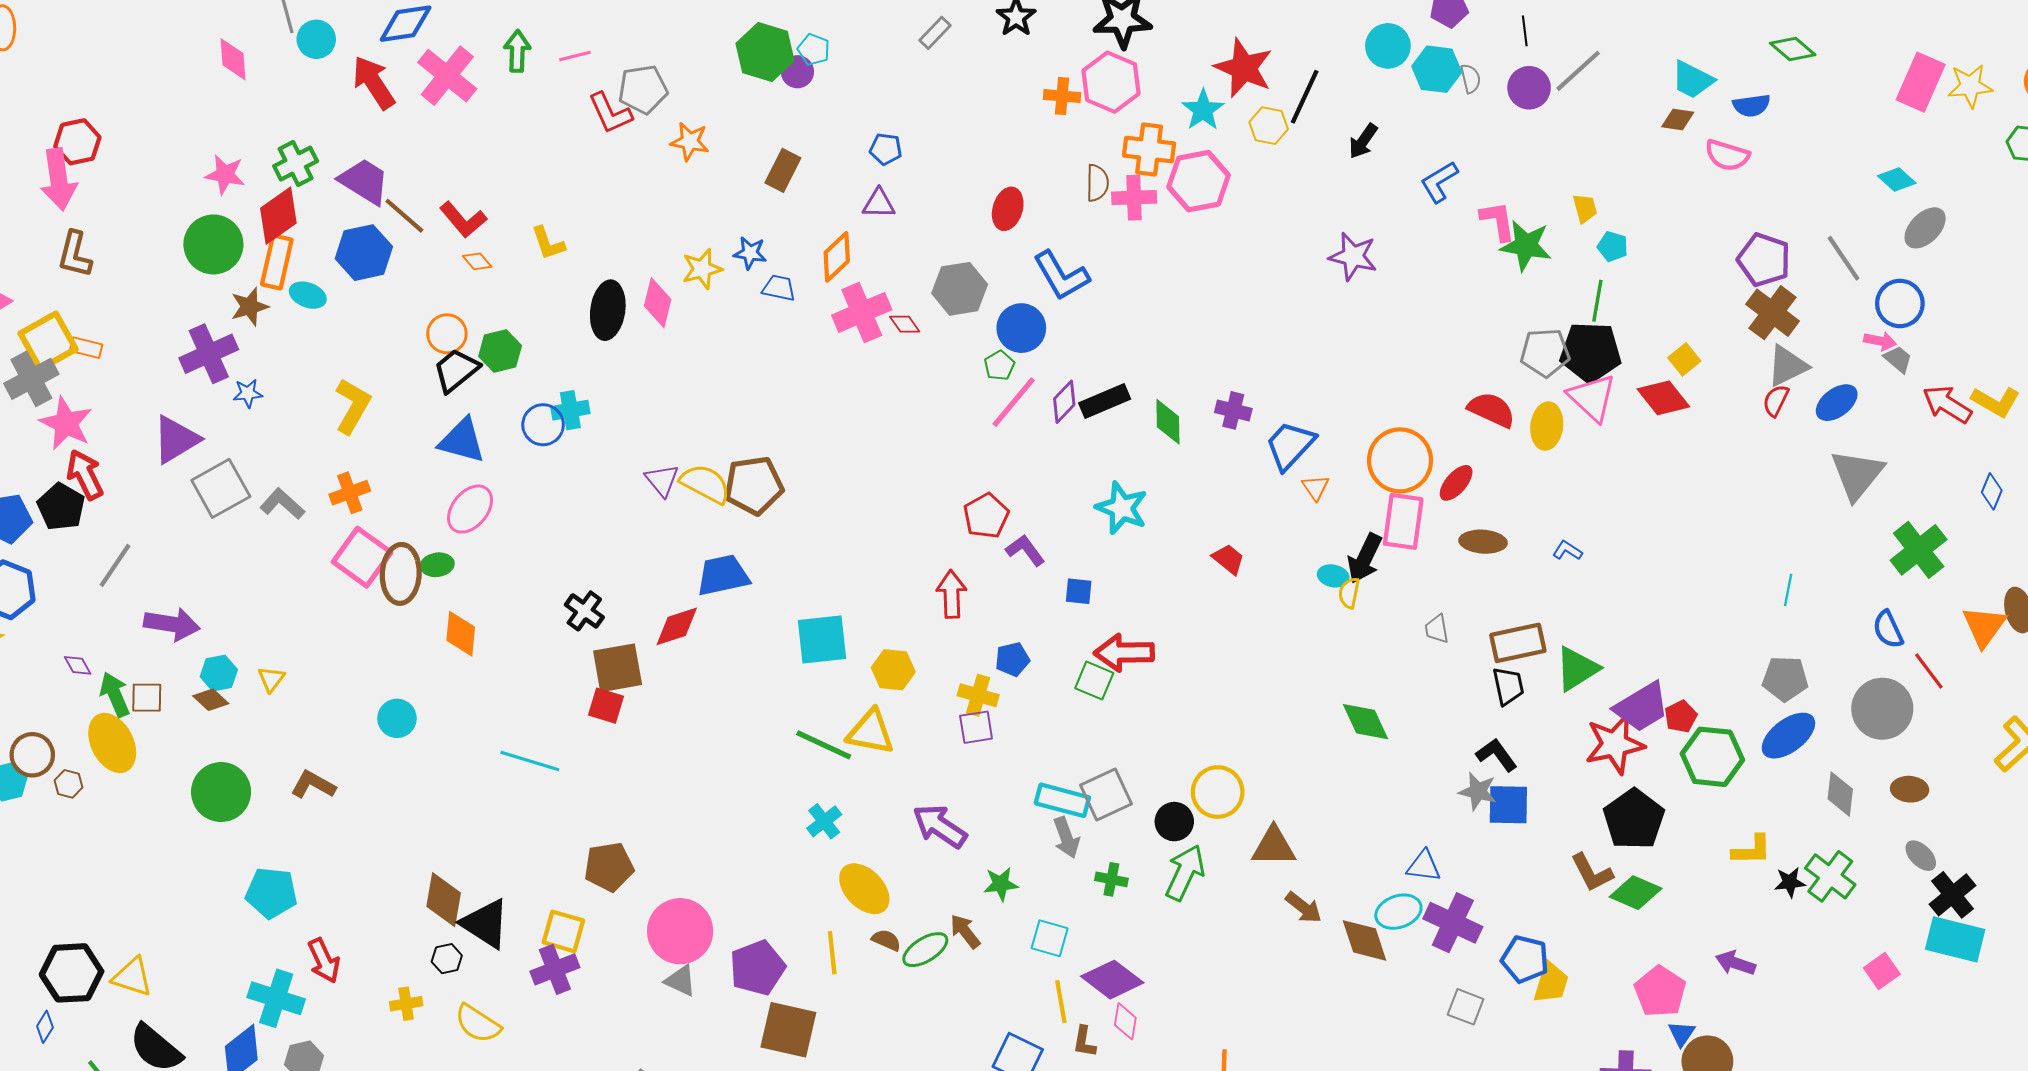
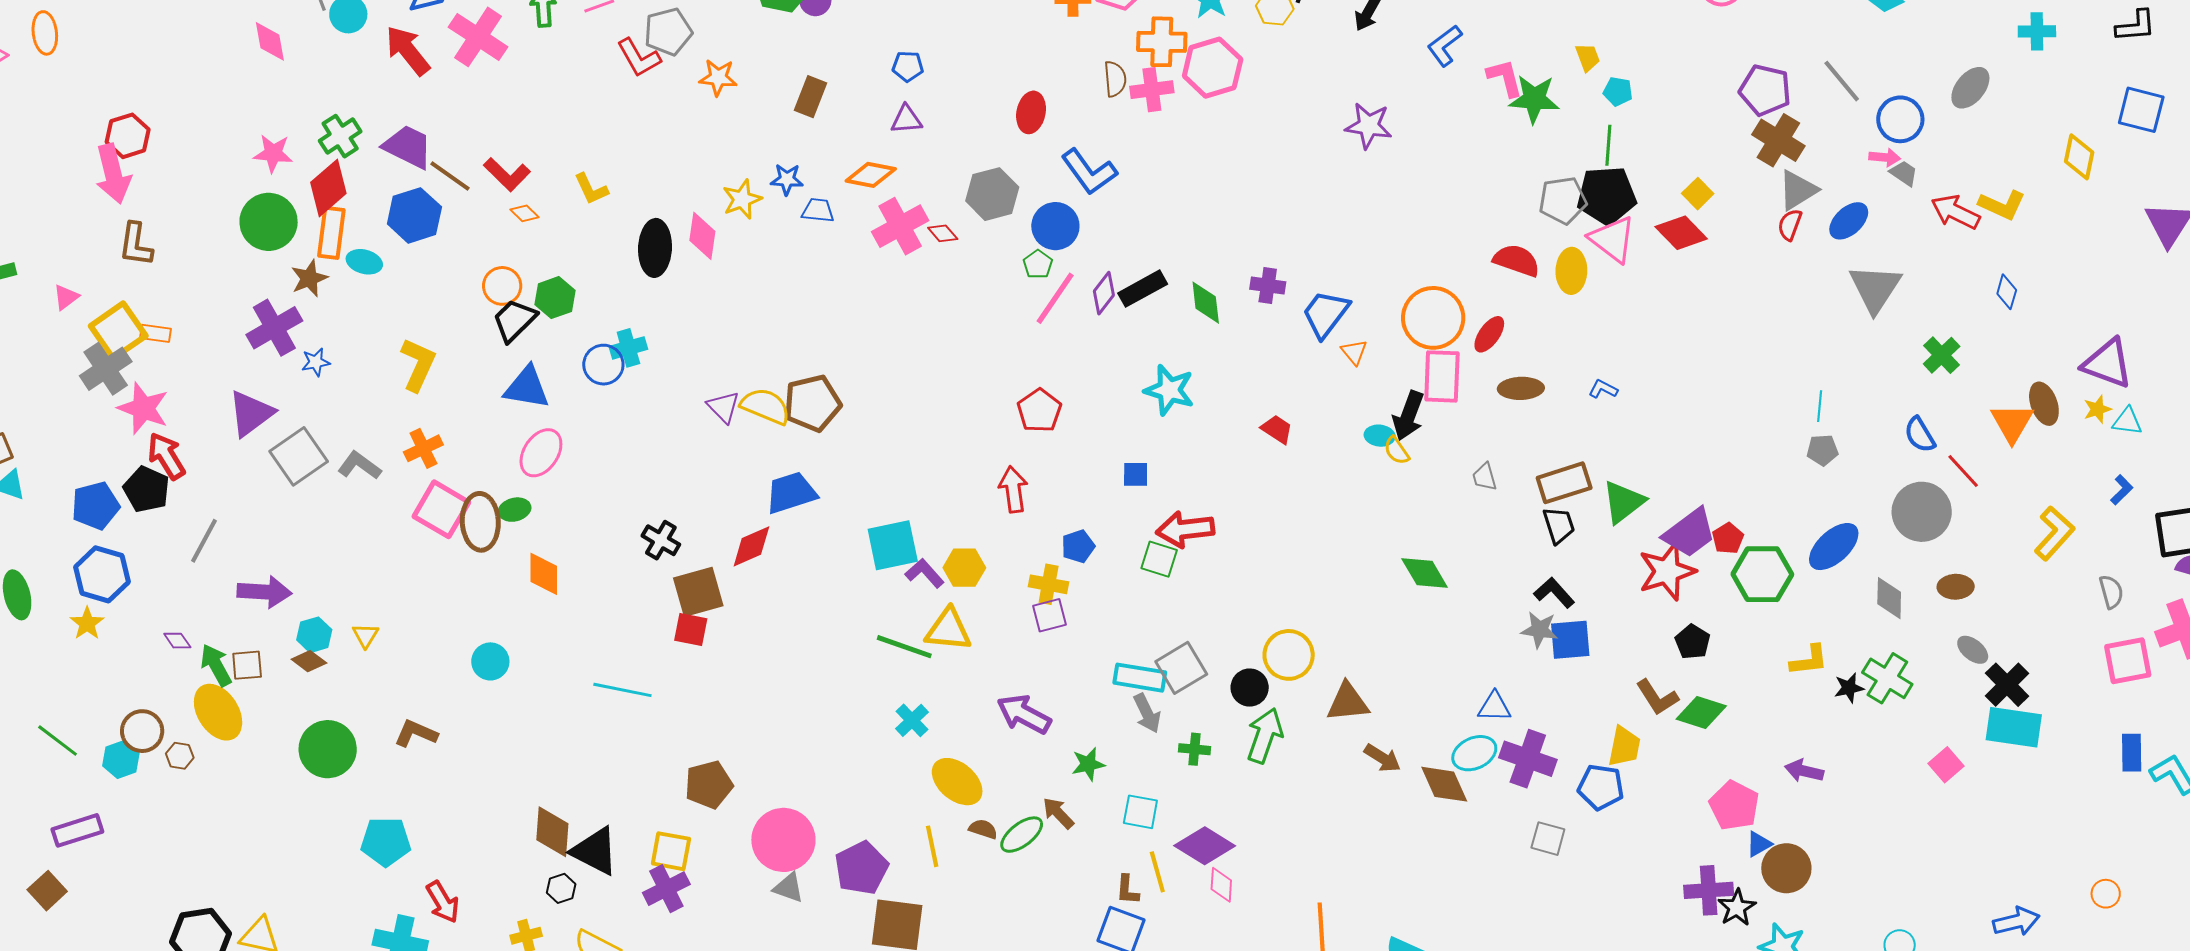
gray ellipse: (1925, 228) -> (1970, 88), moved
orange diamond: (837, 257) -> (871, 175), turned 60
purple L-shape: (1025, 550) -> (925, 573), moved
green cross: (1919, 550) -> (1942, 355), size x0.7
yellow semicircle: (1349, 593) -> (1397, 451), turned -40
gray pentagon: (1785, 679) -> (1822, 450), moved, size x0.7
black pentagon: (1634, 819) -> (1693, 642), size x0.6
yellow trapezoid: (1551, 983) -> (1624, 746), moved
blue triangle: (1681, 1034) -> (1759, 844), turned 32
brown L-shape: (1084, 1042) -> (1127, 890), moved

